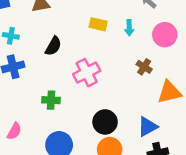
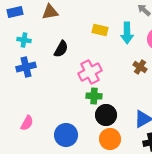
cyan arrow: (129, 28) -> (127, 33), size x1.5
green cross: (51, 100) -> (94, 96), moved

